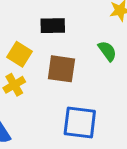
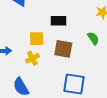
yellow square: (20, 54) -> (37, 39), turned -35

